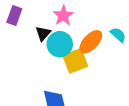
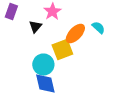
cyan circle: (60, 44) -> (43, 65), moved

